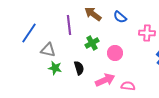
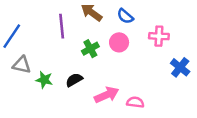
gray triangle: (48, 50) -> (22, 65), moved
pink circle: (115, 53) -> (119, 42), moved
black semicircle: (79, 68) -> (74, 80), turned -104

